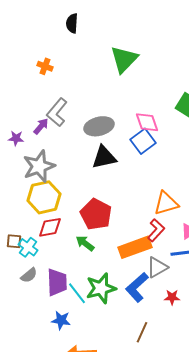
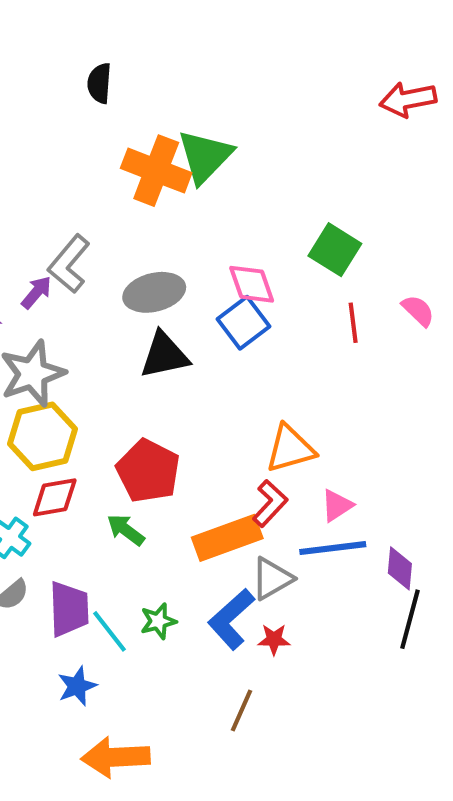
orange cross: (45, 66) -> (156, 171), moved, size x2.0
green star: (101, 288) -> (158, 621), size x0.6
red star: (172, 297) -> (274, 639), moved
blue star: (61, 320) -> (77, 686), turned -30

